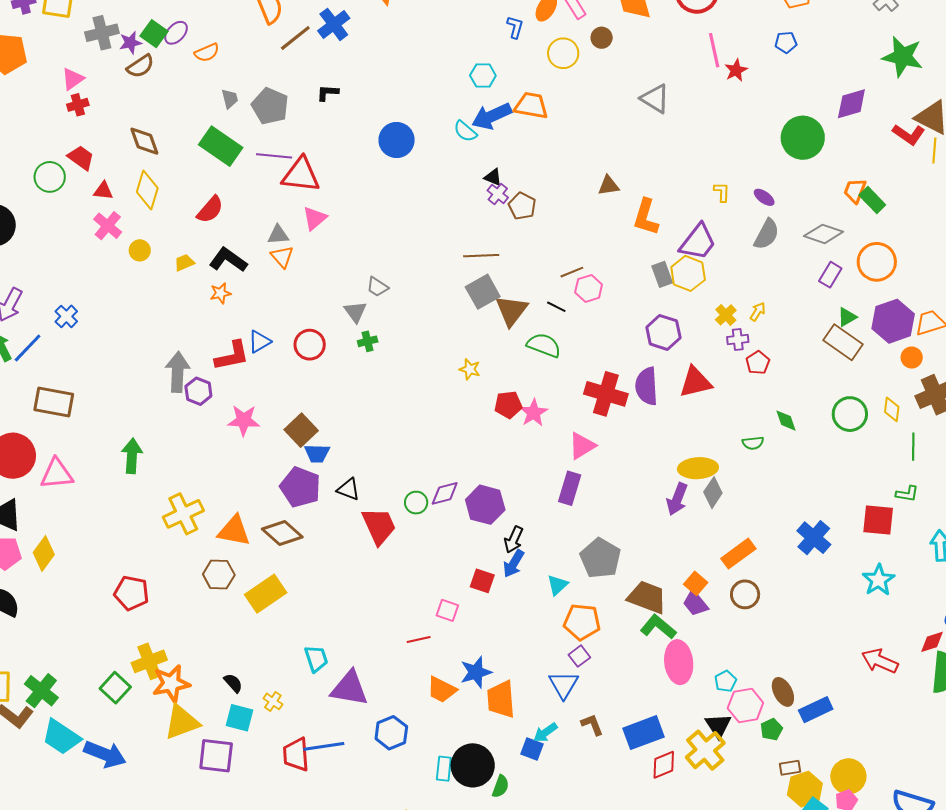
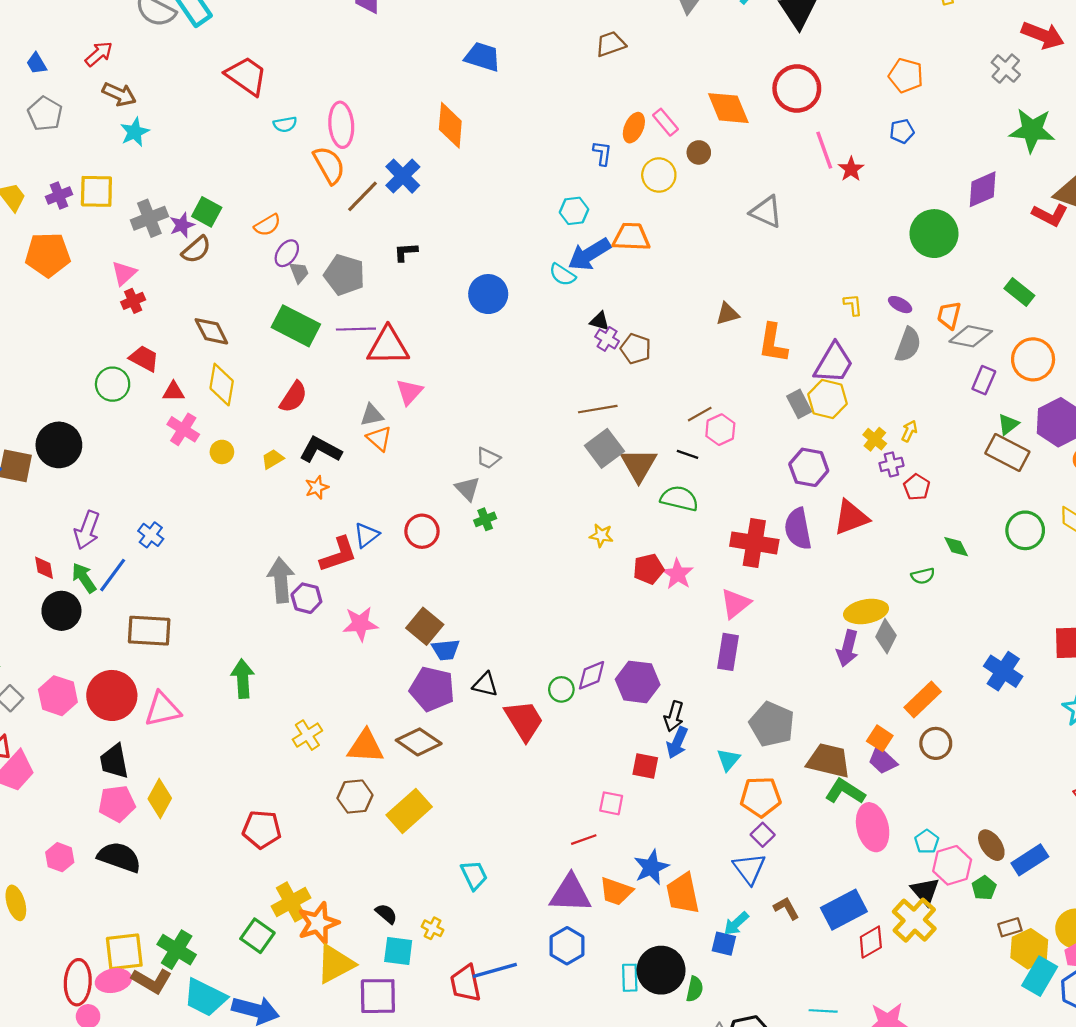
purple ellipse: (176, 33) -> (287, 253), moved
orange trapezoid: (855, 191) -> (949, 315), moved
yellow cross: (183, 514) -> (307, 735), size x0.7
purple triangle: (349, 688) -> (570, 893), moved

